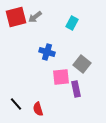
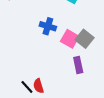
pink square: (61, 77) -> (70, 39), moved, turned 36
black line: (16, 104) -> (27, 87), moved

